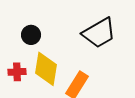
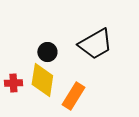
black circle: (31, 35) -> (47, 52), moved

